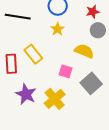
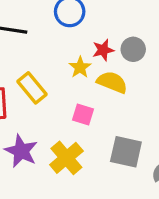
red star: (93, 12) -> (103, 50), moved
yellow star: (57, 29) -> (80, 67), moved
gray square: (91, 83) -> (126, 152), moved, turned -35

